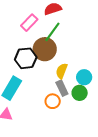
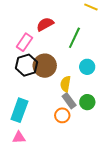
green line: (52, 32) -> (74, 38), moved
black hexagon: (26, 58) -> (27, 65), moved
cyan circle: (84, 77) -> (87, 67), moved

